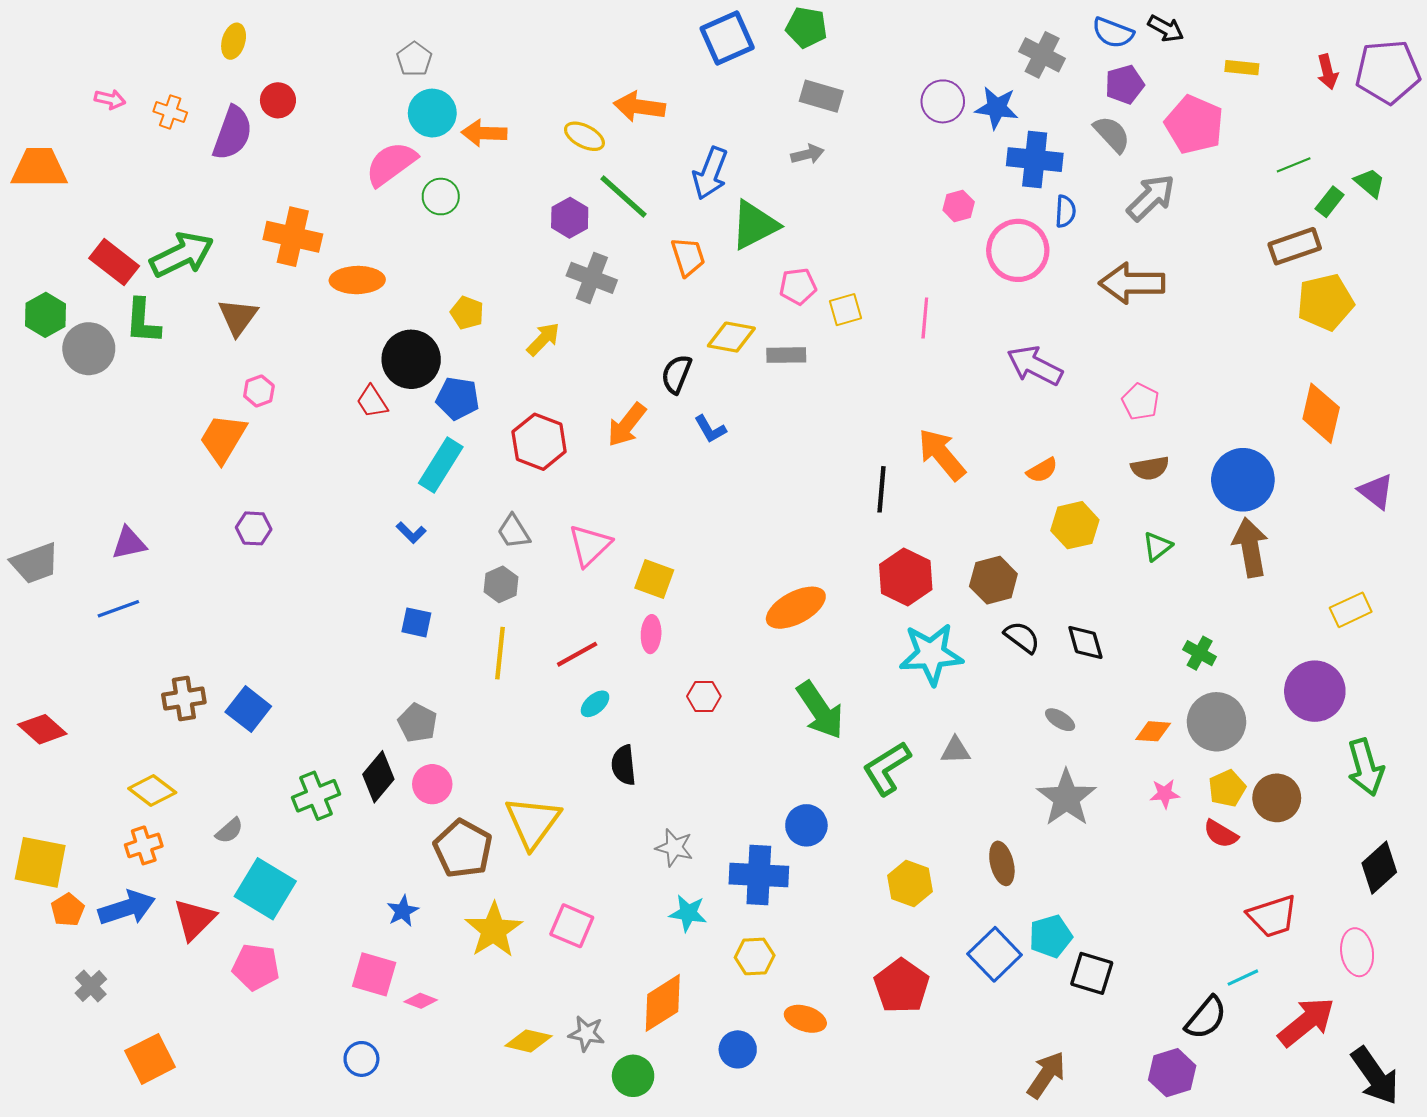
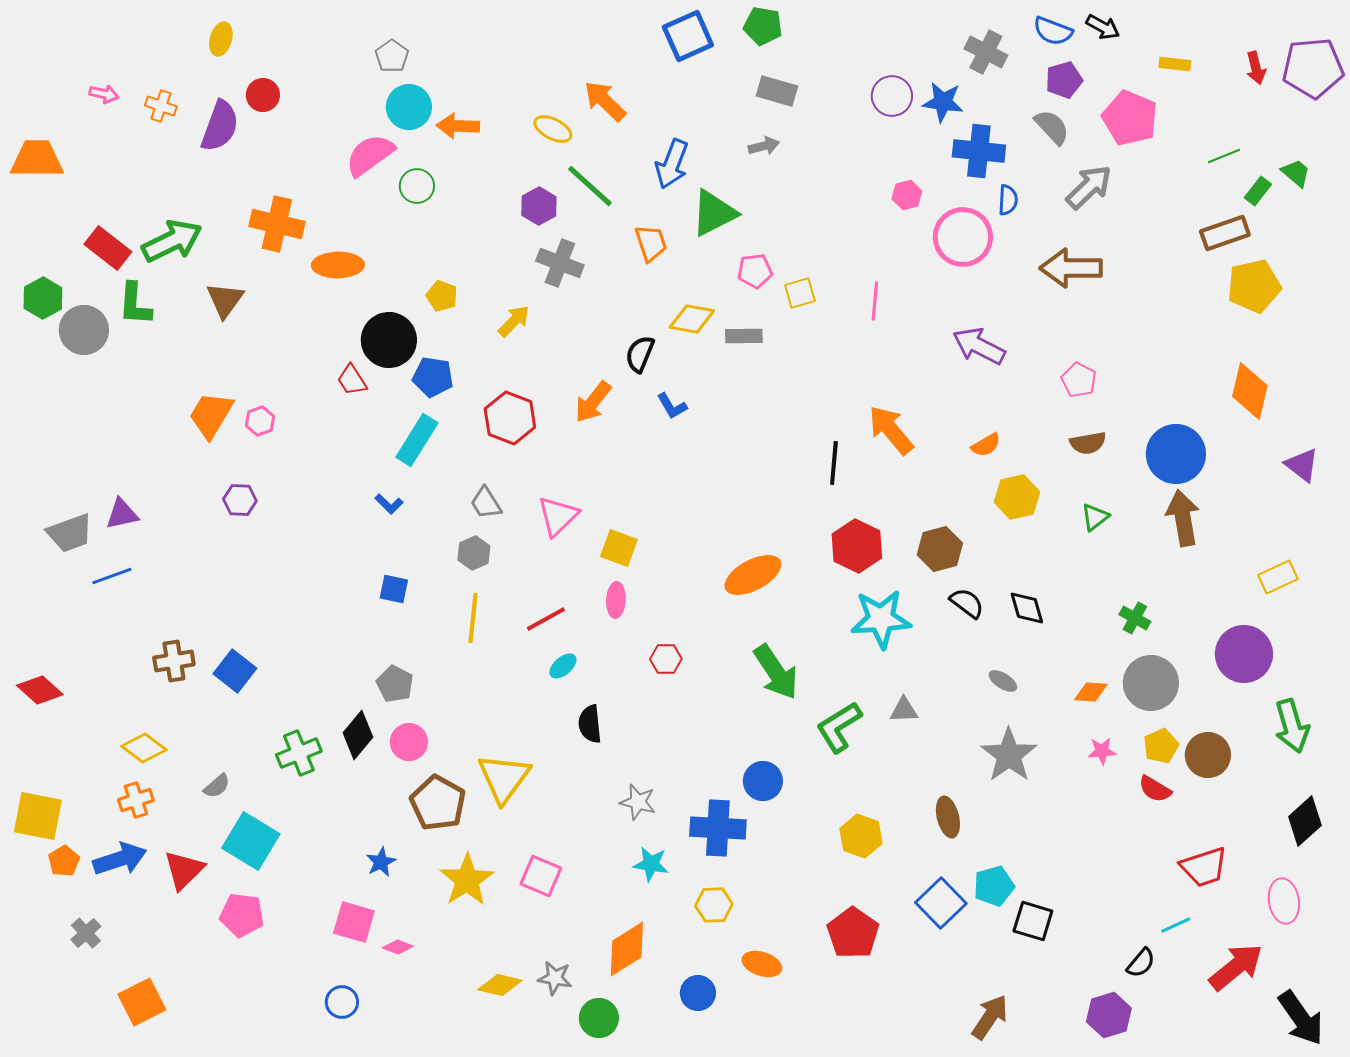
orange arrow: (639, 107) -> (605, 101), turned 36
pink hexagon: (259, 391) -> (260, 421), moved
gray trapezoid: (35, 563) -> (70, 533), moved
black semicircle: (1206, 1018) -> (1141, 963), size x0.7

